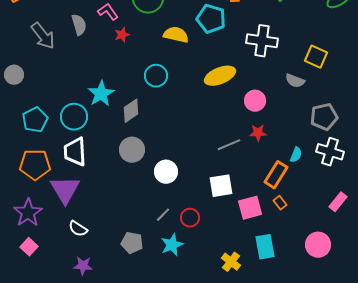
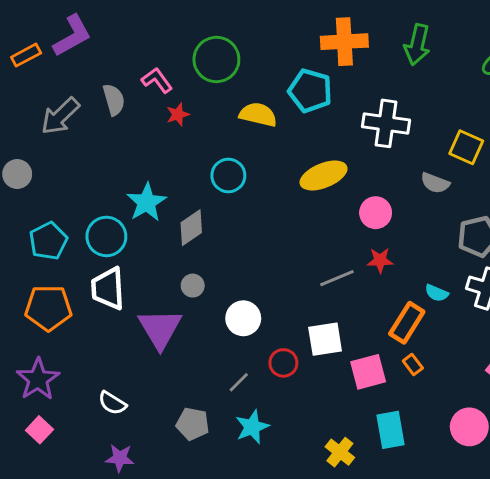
gray arrow: (43, 36) -> (60, 116), turned 84
gray circle: (132, 150) -> (193, 286), size x0.6
cyan semicircle: (296, 155) -> (437, 293), turned 91
purple triangle: (65, 190) -> (160, 329), moved
red circle: (190, 218) -> (283, 363), moved

